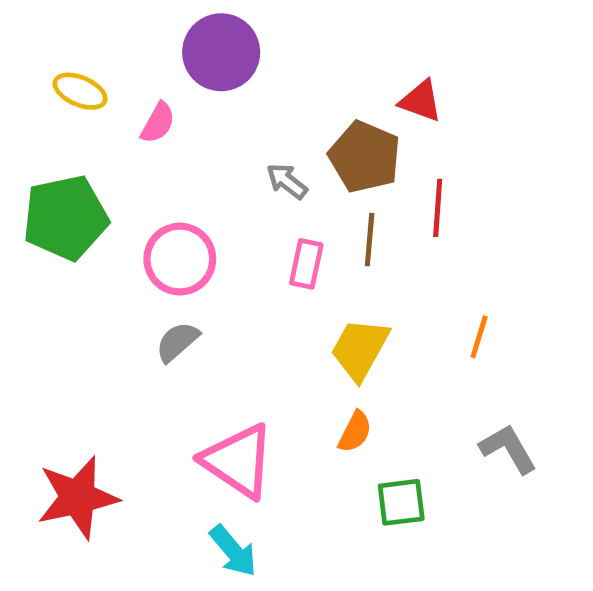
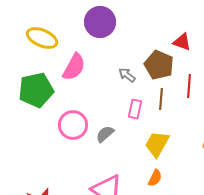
yellow ellipse: (80, 91) -> (42, 38), size x1.4
pink semicircle: (158, 123) -> (74, 67), moved, size x1.6
pink circle: (180, 259) -> (73, 125), moved
gray semicircle: (177, 342) -> (105, 134), moved

